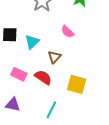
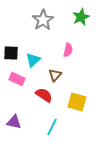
pink semicircle: (68, 32) -> (68, 50), turned -120
pink rectangle: (19, 74) -> (17, 79), moved

